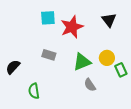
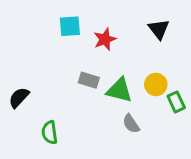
red star: (72, 27) -> (105, 39), size x0.7
gray rectangle: (49, 55) -> (89, 80), moved
green triangle: (82, 62) -> (119, 90), turned 36

